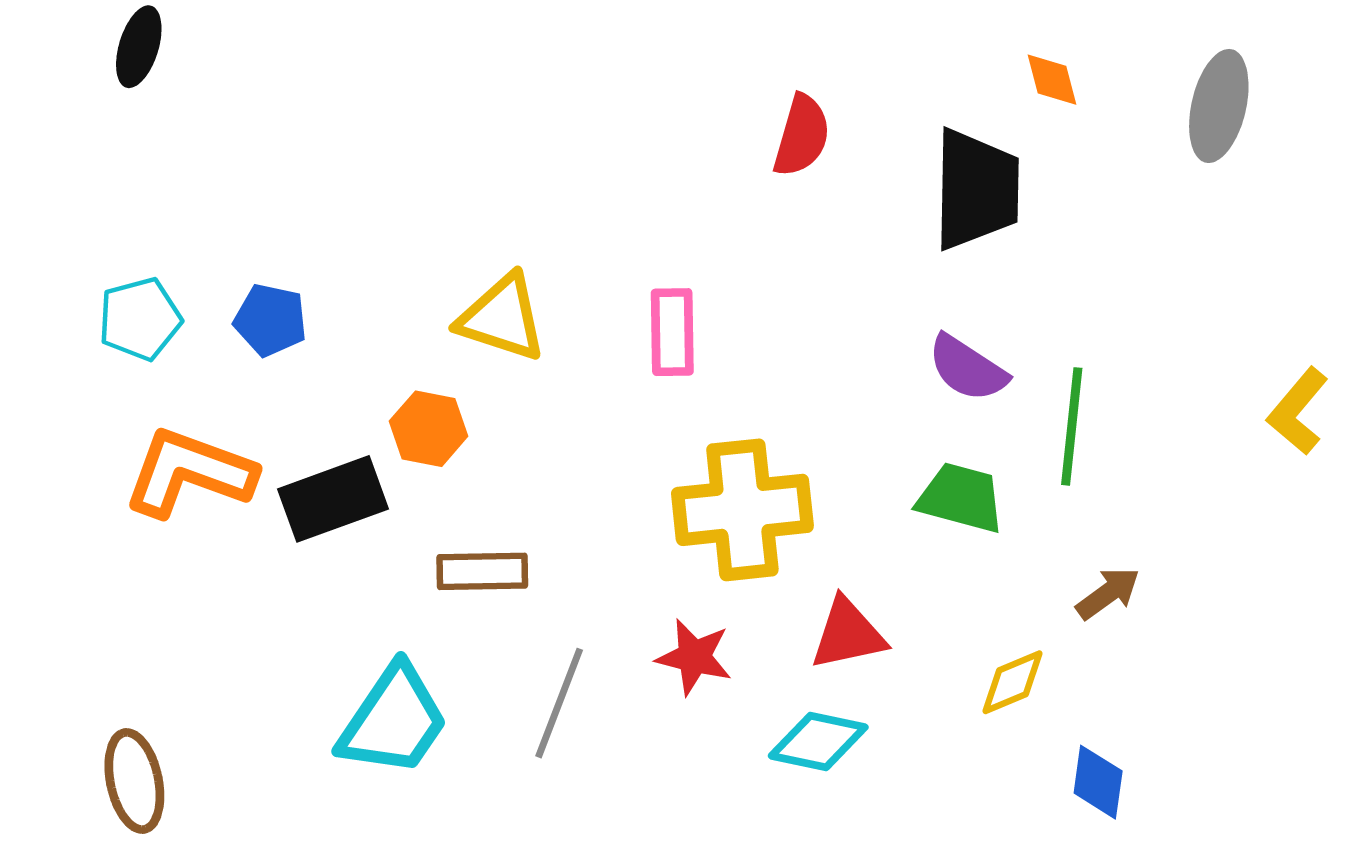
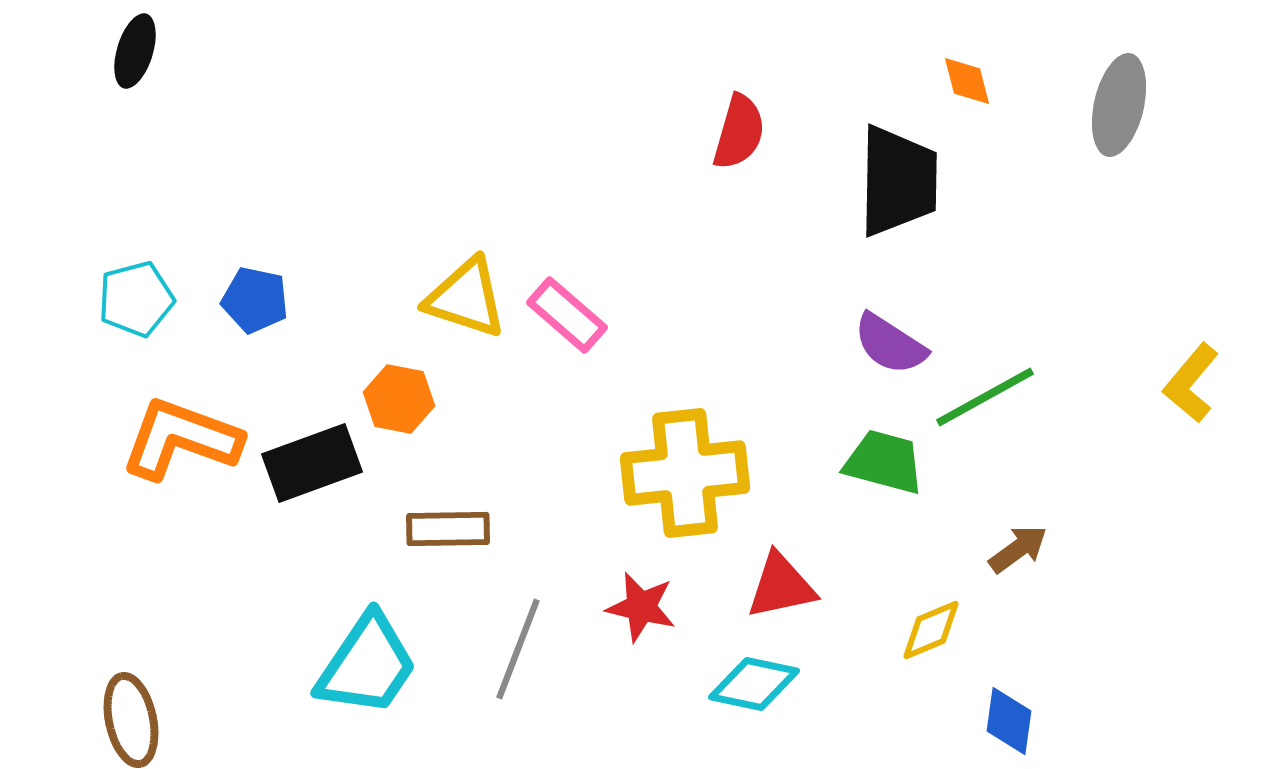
pink rectangle: (672, 332) -> (567, 315), moved, turned -48
green line: (1072, 426) -> (985, 397), turned 55

